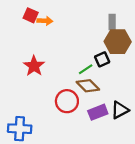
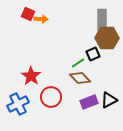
gray rectangle: (112, 22) -> (102, 20), size x1.5
red star: (34, 66) -> (31, 76), moved
red circle: (67, 101) -> (51, 97), moved
blue cross: (20, 129) -> (18, 104), moved, turned -30

